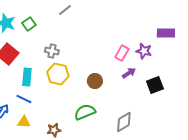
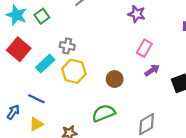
purple star: (144, 51) -> (137, 14), moved
cyan rectangle: (27, 77) -> (45, 64), moved, turned 42
yellow triangle: (24, 122) -> (36, 124), turned -32

